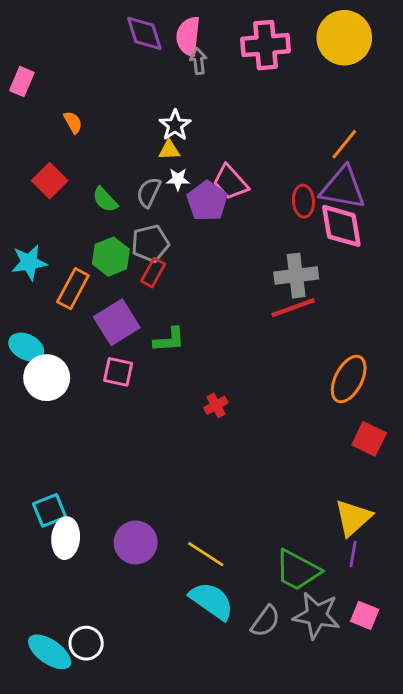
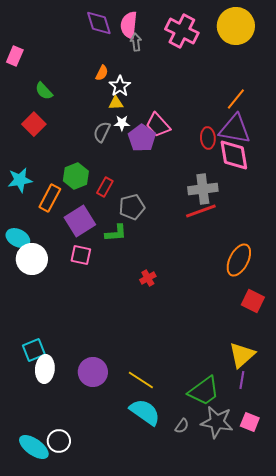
pink cross: (265, 45) -> (182, 31), turned 32
orange semicircle: (73, 122) -> (102, 73), moved, turned 56
green semicircle: (105, 200) -> (44, 91), moved
gray pentagon: (150, 243) -> (132, 207), moved
green trapezoid: (298, 570) -> (204, 391), turned -64
gray semicircle: (265, 621) -> (182, 426), size x0.7

